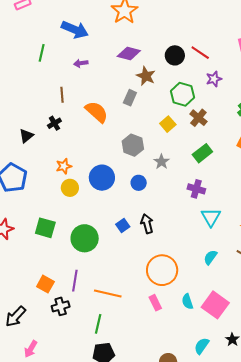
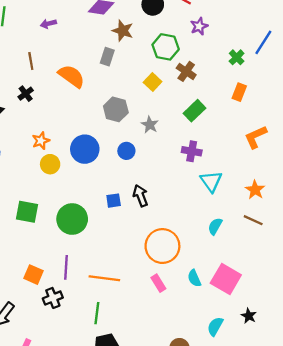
blue square: (123, 226) -> (114, 201), turned 32

